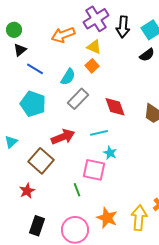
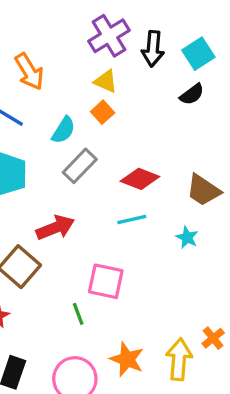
orange arrow: (63, 35) -> (29, 72), moved, turned -100
red diamond: (115, 107) -> (140, 179), turned -50
cyan line: (99, 133) -> (132, 220), moved
cyan star: (110, 153) -> (187, 237), moved

